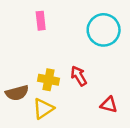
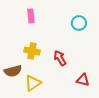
cyan circle: (104, 30) -> (79, 23), size x0.6
yellow cross: (49, 80) -> (32, 51), moved

